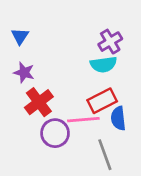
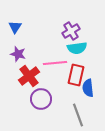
purple cross: (110, 42) -> (71, 31), moved
red rectangle: (102, 101) -> (76, 75), turned -50
pink line: (83, 120) -> (55, 63), moved

